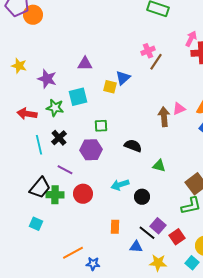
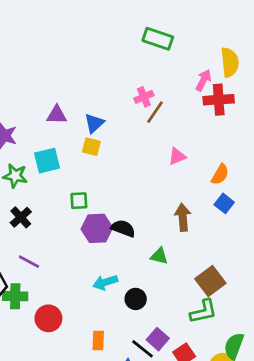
blue triangle: (123, 78) -> (94, 123), moved
pink triangle: (179, 109) -> (177, 156), moved
brown arrow: (164, 117) -> (183, 217), moved
purple hexagon: (91, 150) -> (97, 228), moved
red circle: (83, 194) -> (48, 318), moved

